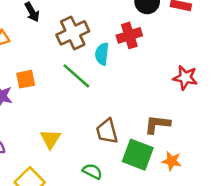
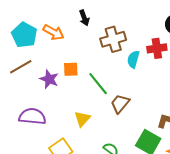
green line: (76, 76) -> (98, 84), moved
brown trapezoid: (107, 131) -> (120, 104), moved, turned 45

